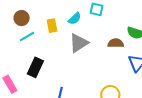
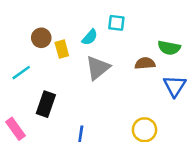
brown circle: (22, 18) -> (41, 38), moved
cyan line: (27, 37) -> (21, 73), moved

